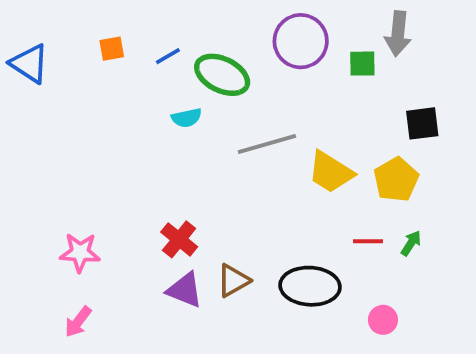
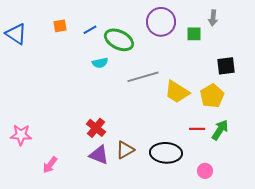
gray arrow: (398, 34) -> (213, 18), size x0.7
green arrow: (411, 243) -> (220, 130), size x1.5
pink star: (80, 252) -> (21, 135), moved
pink arrow: (78, 322) -> (50, 165), moved

